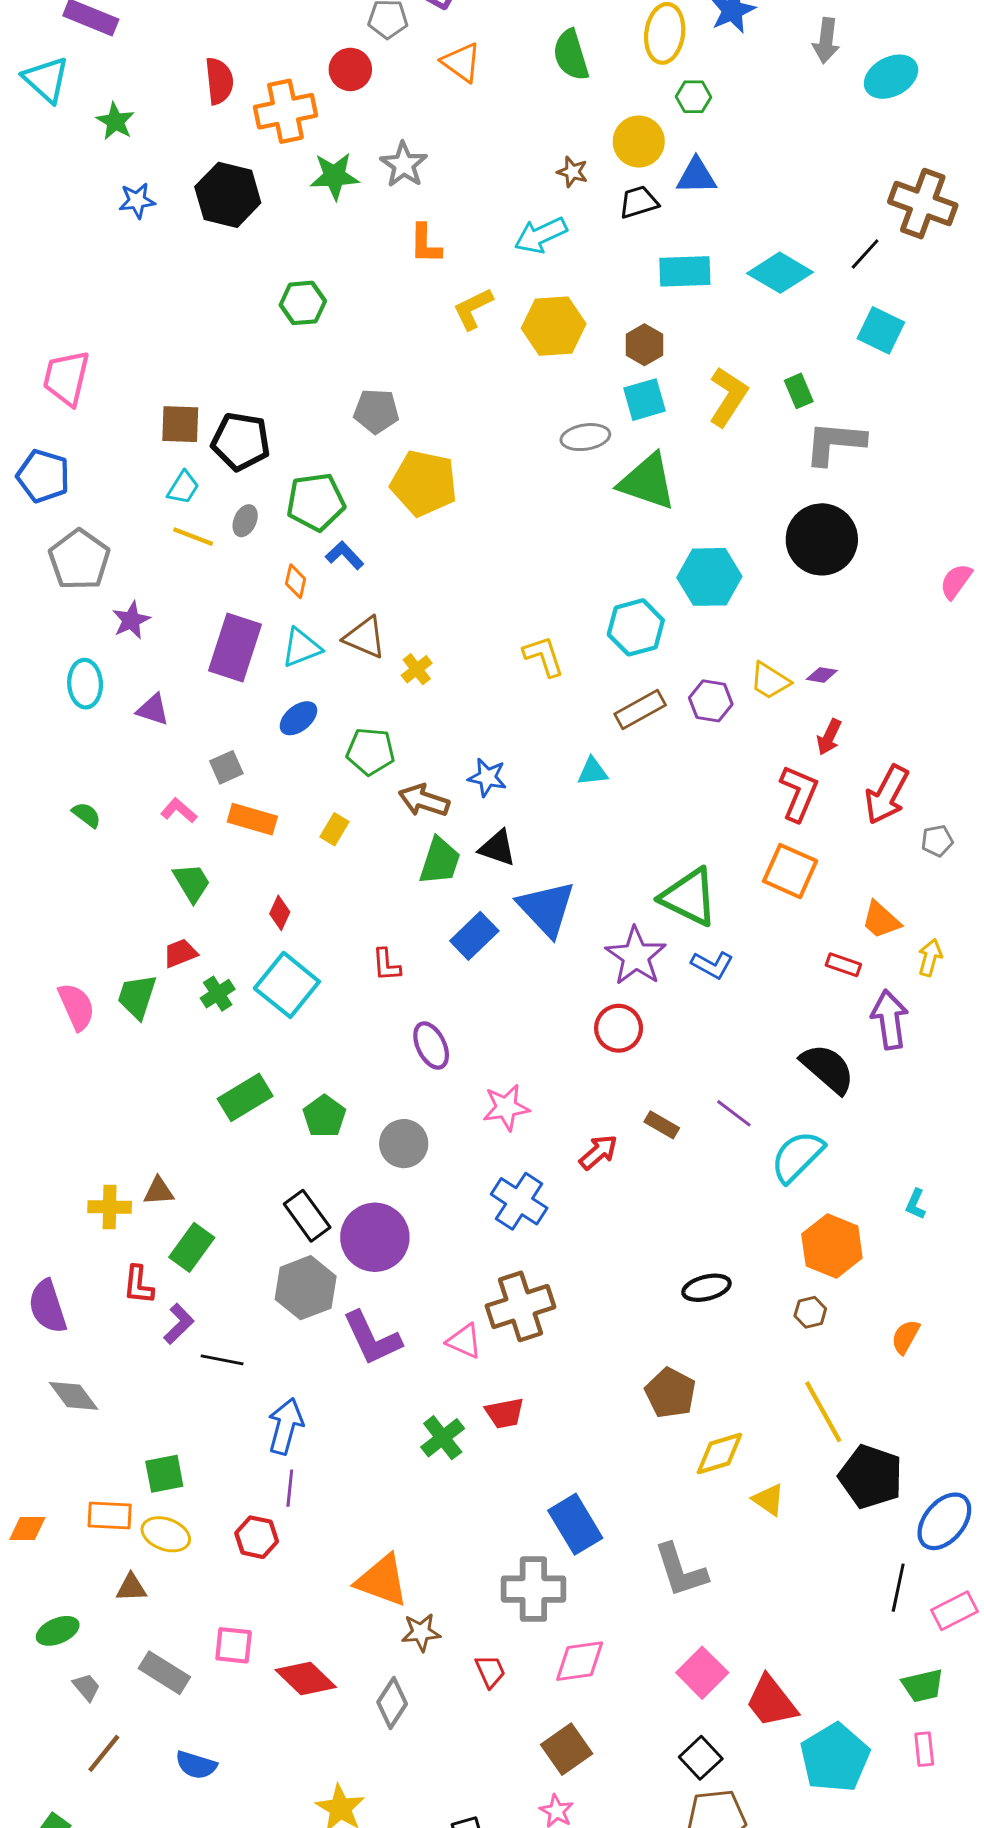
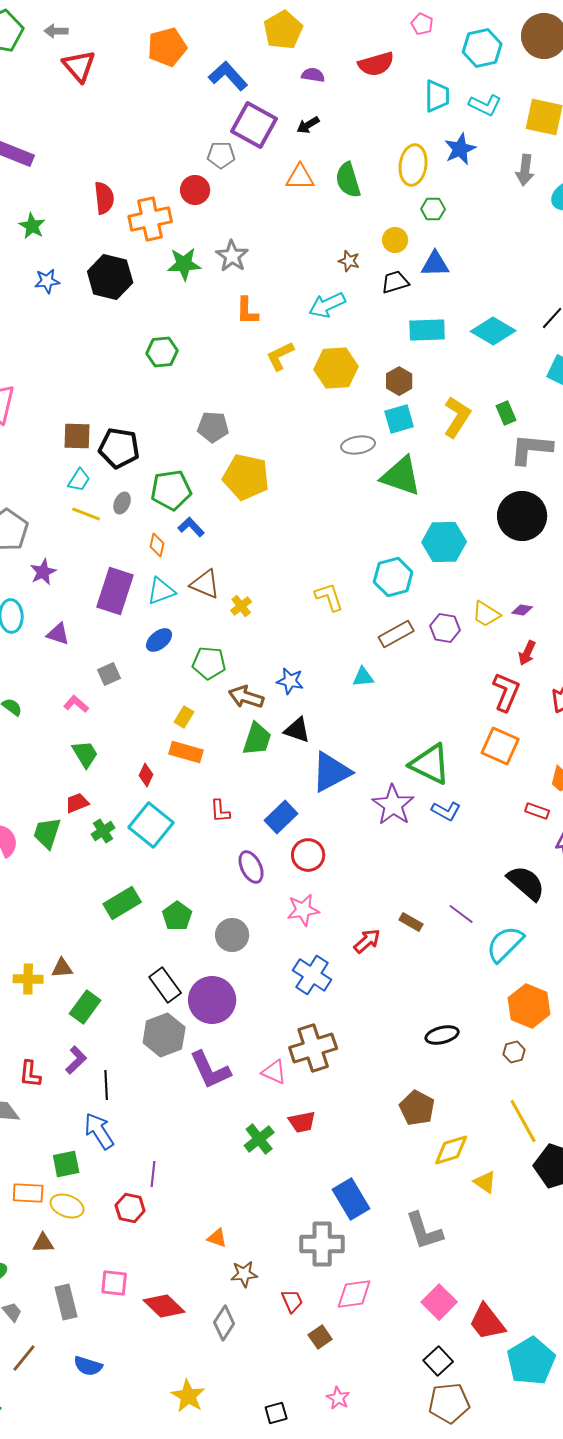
orange triangle: (461, 62) -> (300, 177), moved, turned -36
yellow circle: (639, 142) -> (395, 240), size x0.7
orange rectangle: (252, 819) -> (186, 752), moved
blue triangle: (546, 909) -> (331, 772), turned 45
blue rectangle: (474, 936) -> (281, 817), moved
red circle: (619, 1028) -> (308, 855), moved
red L-shape: (138, 1285) -> (30, 1074), moved
black line: (222, 1360) -> (106, 1085), turned 76
blue arrow: (285, 1426) -> (99, 1131), moved, turned -48
orange triangle: (382, 1580) -> (217, 1238), size x0.5
gray rectangle: (164, 1673) -> (66, 1302), turned 44
brown square: (567, 1749) -> (320, 1337), moved, size x0.7

